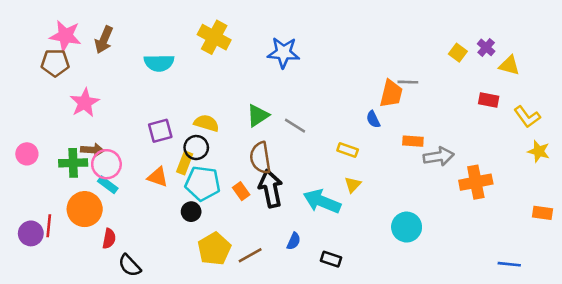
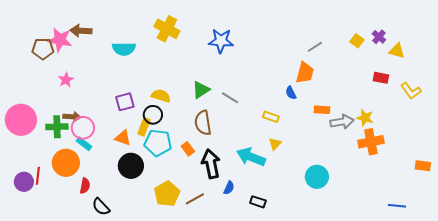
pink star: (65, 36) -> (60, 40), moved
brown arrow: (104, 40) -> (81, 31), turned 70
gray line: (408, 82) -> (315, 47), moved, turned -35
pink star: (85, 103) -> (66, 80), size x0.7
yellow star: (539, 151) -> (365, 118), moved
pink circle: (27, 154) -> (21, 120), size x1.8
black arrow: (271, 189) -> (211, 164), moved
black circle: (191, 212) -> (131, 166), moved, size x1.6

